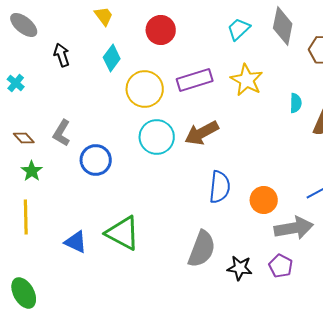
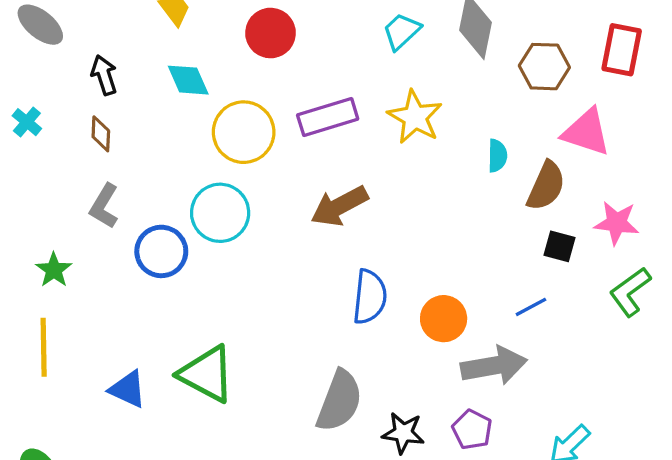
cyan diamond: (112, 58) -> (188, 80), turned -60
cyan circle: (157, 137) -> (220, 213), moved
brown diamond: (24, 138) -> (101, 134), moved, turned 45

